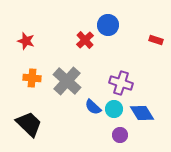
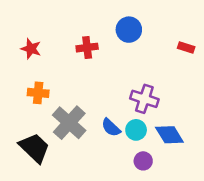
red cross: (85, 40) -> (87, 48), moved, turned 36
gray cross: (67, 81) -> (69, 123), moved

